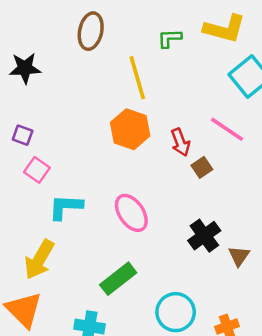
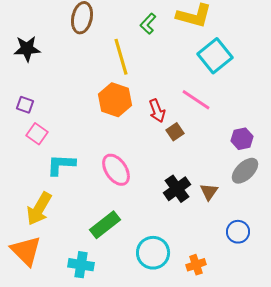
green L-shape: (170, 38) -> (148, 24), turned -45
brown triangle: (239, 256) -> (209, 192), moved

